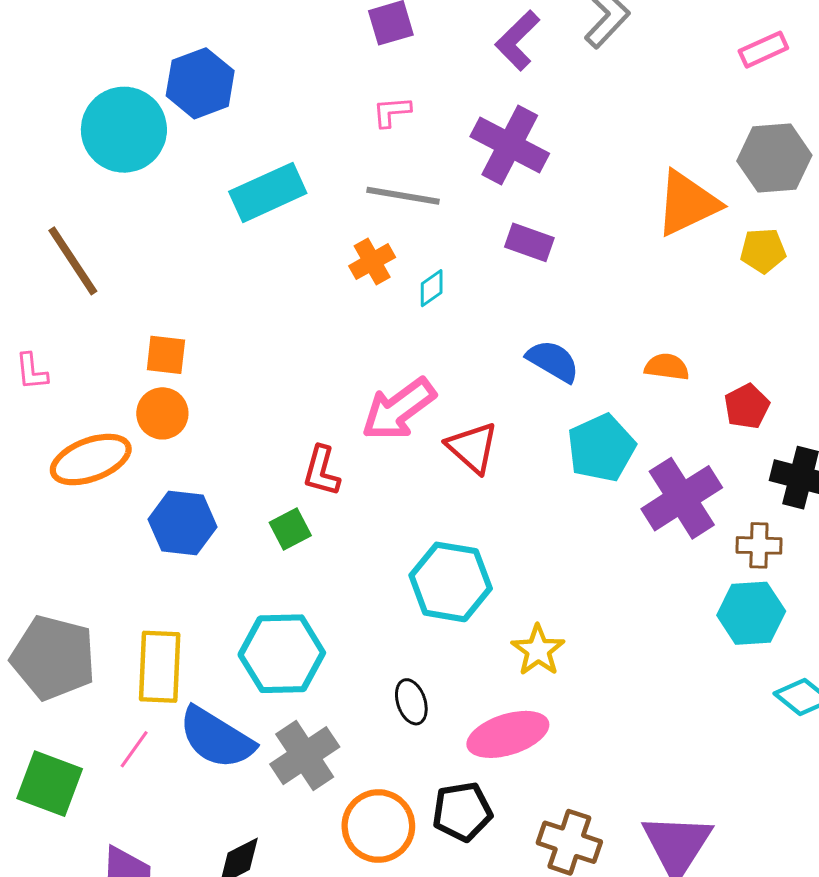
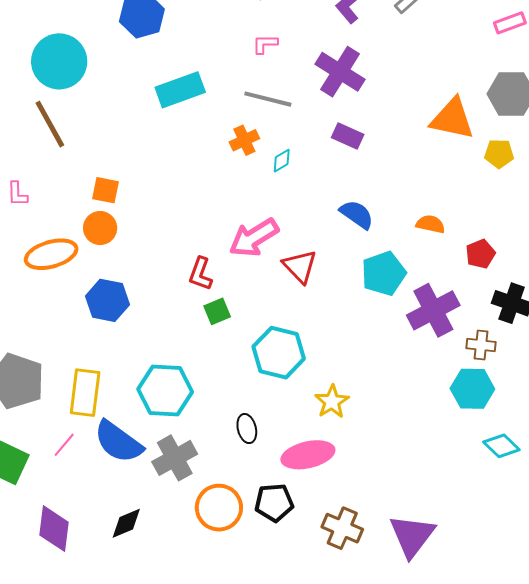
cyan circle: (124, 130) -> (59, 61), moved
orange triangle: (687, 203) -> (452, 119), turned 33
green square: (290, 529) -> (217, 311), moved

